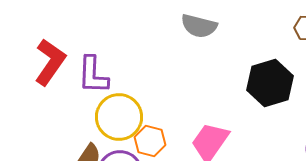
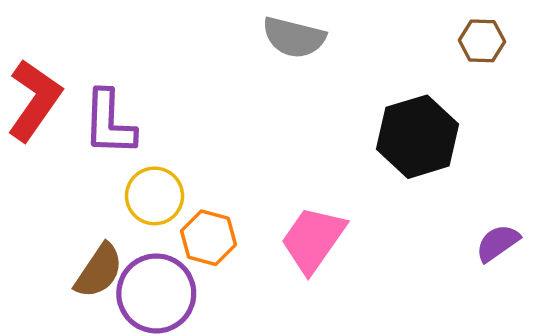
yellow circle: (119, 117) -> (155, 196), size x0.7

